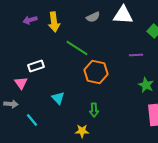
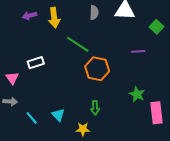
gray semicircle: (93, 17) -> (94, 12), turned -64
pink triangle: (21, 83) -> (12, 78), moved
green star: (146, 85) -> (137, 94), moved
cyan triangle: (58, 98) -> (58, 115), moved

